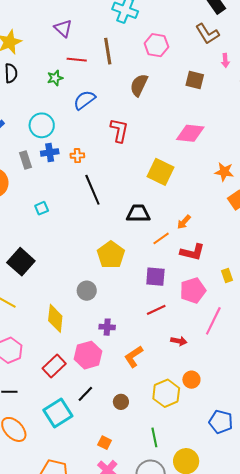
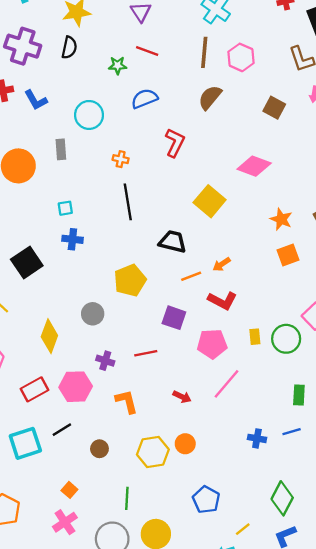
brown line: (108, 51) -> (204, 52), moved
blue cross: (50, 152) -> (72, 239), moved
red line: (156, 310) -> (146, 353), moved
orange L-shape: (134, 357) -> (127, 401), turned 95

